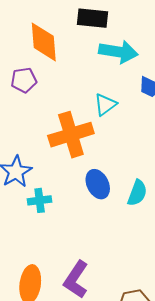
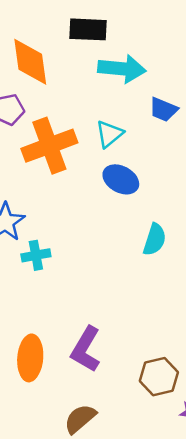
orange cross: (71, 135) -> (49, 146), moved
blue ellipse: (98, 184) -> (121, 179), moved, turned -32

